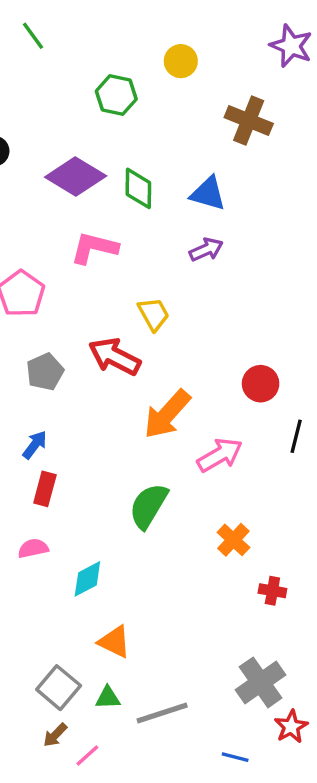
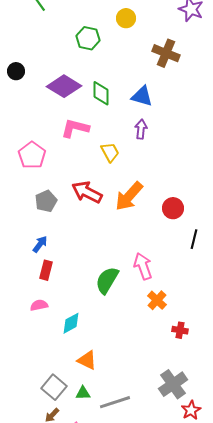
purple arrow: (206, 250) -> (141, 129), turned -60
yellow trapezoid: (154, 314) -> (110, 152), moved
orange arrow: (167, 414) -> (129, 196), moved
pink arrow: (220, 455) -> (143, 266), moved, turned -80

